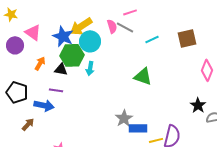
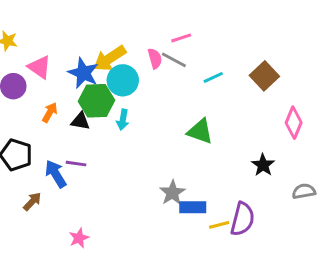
brown square: (187, 38) -> (264, 76), turned -30
purple line: (56, 90) -> (76, 164), moved
blue arrow: (44, 105) -> (56, 174), turned -132
black star: (198, 105) -> (263, 165), moved

